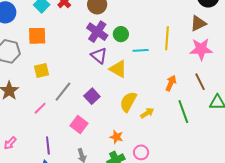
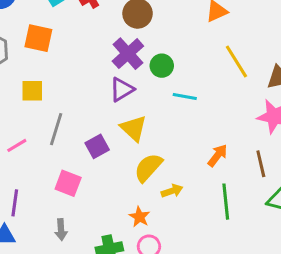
yellow line: (167, 38) -> (236, 62), moved, turned -50
purple triangle: (99, 56) -> (122, 89), turned 36
yellow triangle: (118, 69) -> (134, 128), moved
gray line: (63, 92) -> (56, 129), turned -35
pink square: (79, 124) -> (68, 183), turned -30
orange star: (116, 137) -> (139, 217), moved

